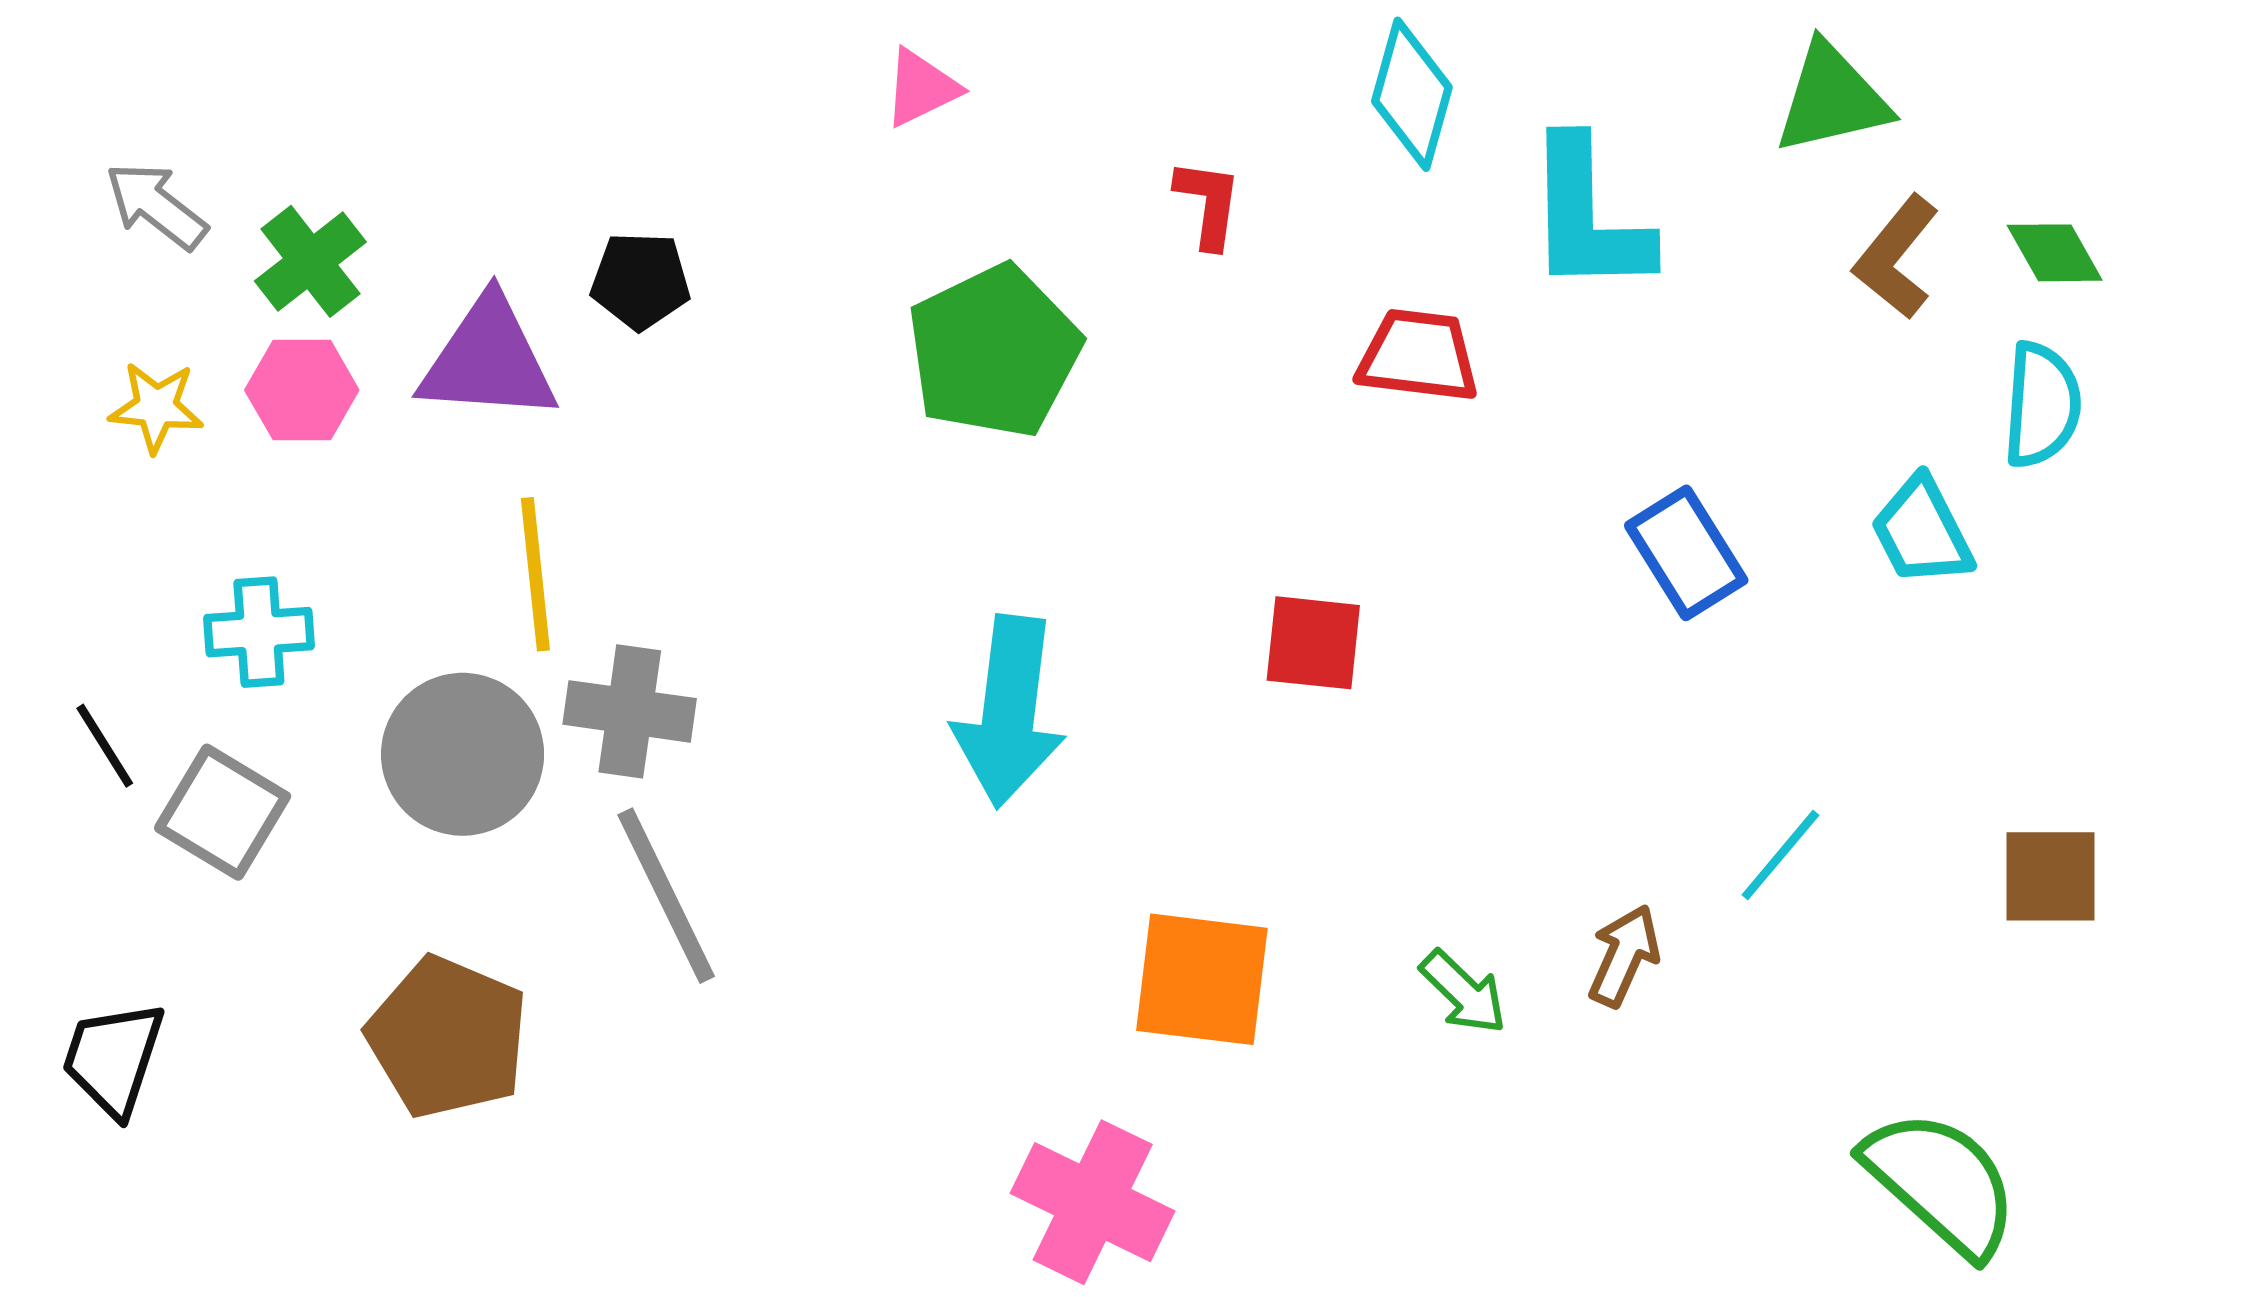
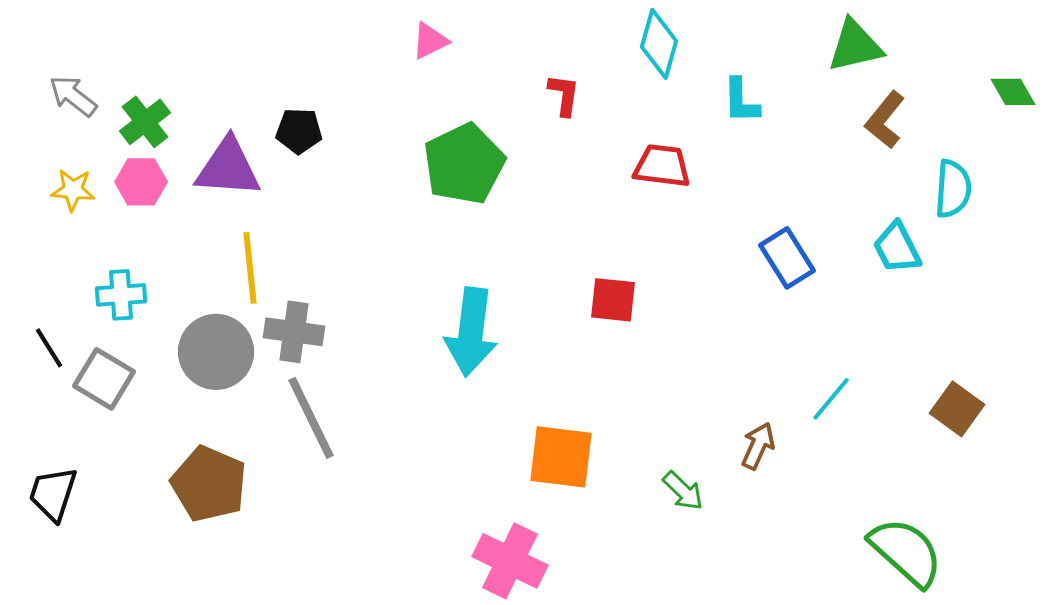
cyan L-shape: (1588, 216) -> (741, 101), size x0.6
green diamond: (2055, 253) -> (1013, 92), moved
brown square: (2050, 876) -> (957, 409), turned 36
green arrow: (1463, 992) -> (683, 491), moved

